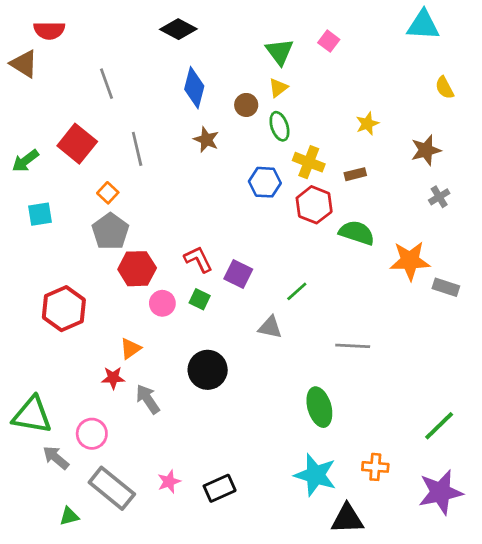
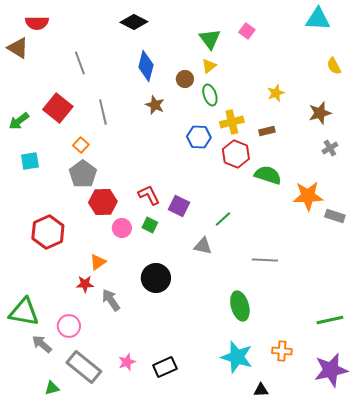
yellow cross: (309, 162) -> (232, 122), turned -35
green line: (439, 426) -> (330, 320), turned 32
black triangle: (347, 519) -> (261, 390), size x0.6

